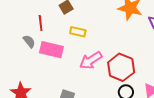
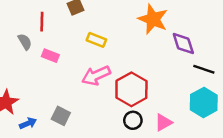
yellow rectangle: (78, 32) -> (96, 40), moved
pink rectangle: (51, 50) -> (50, 56), size x0.6

